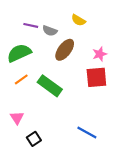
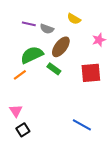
green semicircle: (19, 53) -> (32, 55), moved
pink star: (100, 54) -> (99, 40), moved
green rectangle: (50, 86) -> (54, 69), moved, size x0.6
black square: (34, 139) -> (23, 130), moved

